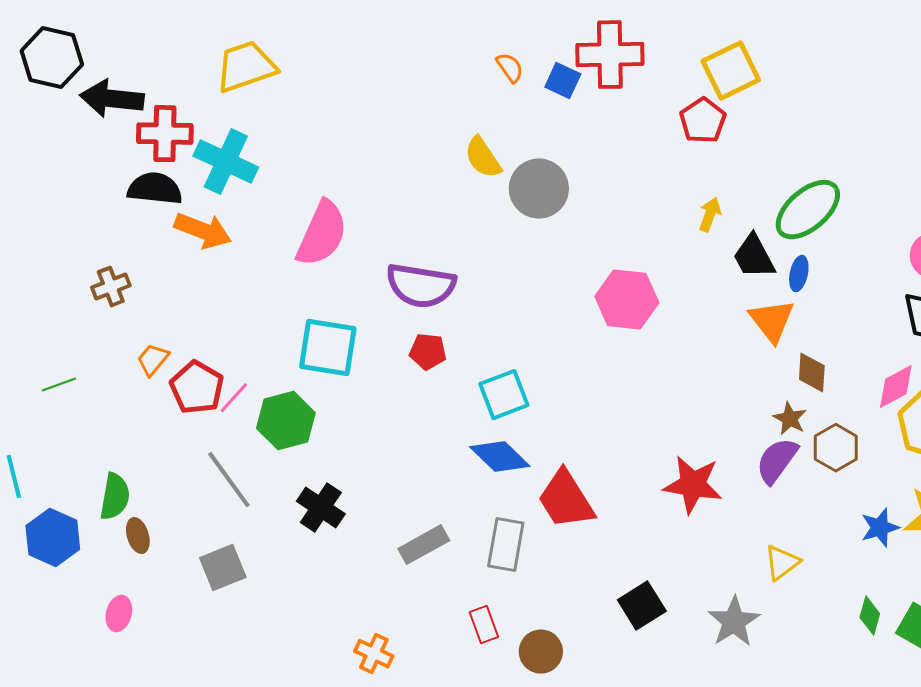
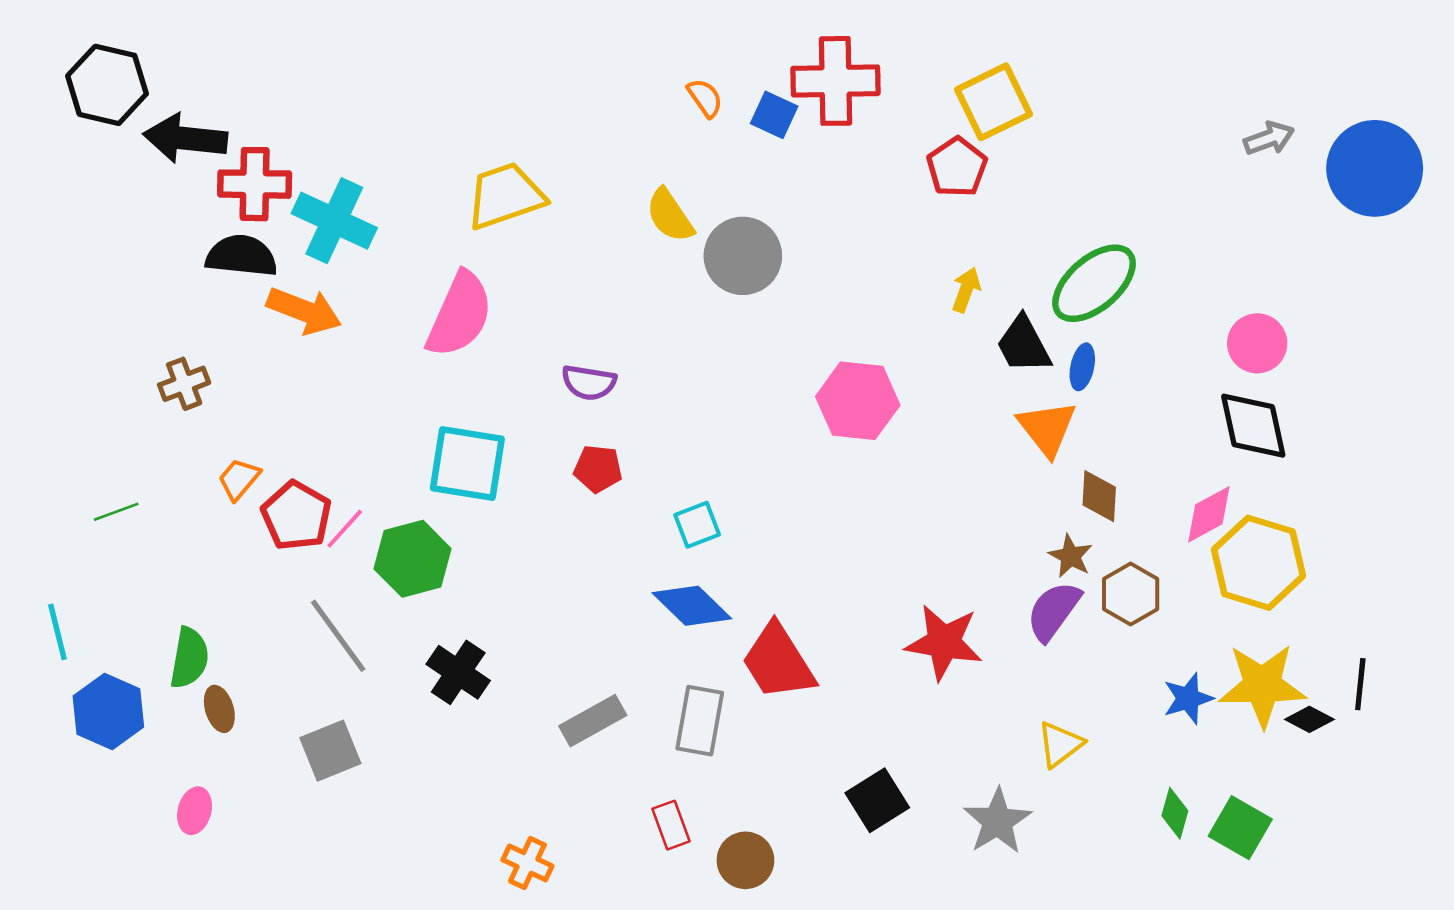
yellow trapezoid: (246, 67) -> (505, 196), moved
purple semicircle: (421, 286) -> (589, 383), size x0.6
cyan square: (504, 395) -> (697, 525), size x0.7

